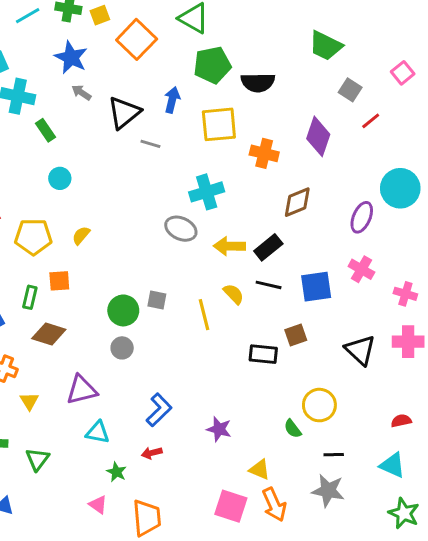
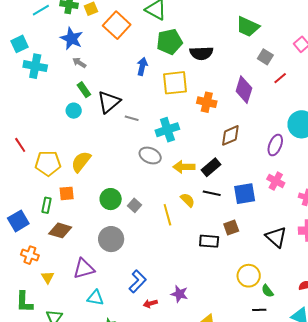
black triangle: (124, 113) -> (109, 102), moved
green rectangle: (46, 130) -> (84, 90), moved
gray line: (150, 144) -> (132, 118), moved
cyan circle: (60, 178) -> (74, 111), moved
yellow semicircle: (81, 235) -> (81, 162), size x1.6
gray square: (157, 300) -> (134, 205), turned 32
green circle: (123, 310) -> (111, 199), moved
gray circle: (122, 348) -> (111, 239), size x1.6
green semicircle: (293, 429) -> (267, 291), moved
red arrow: (152, 453) -> (150, 304), moved

